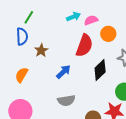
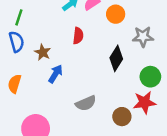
red semicircle: (84, 46) -> (78, 36), moved, size x0.6
blue arrow: (63, 72) -> (55, 74), moved
orange semicircle: (22, 75) -> (15, 84), moved

